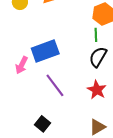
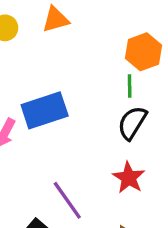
purple line: (55, 85) -> (67, 200), moved

